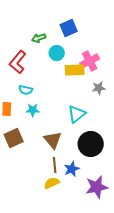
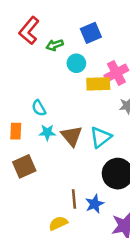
red L-shape: (18, 62) -> (29, 30), moved
cyan semicircle: (26, 90) -> (39, 108), turned 48
brown triangle: (53, 140) -> (72, 136), moved
yellow semicircle: (52, 183) -> (58, 223), moved

